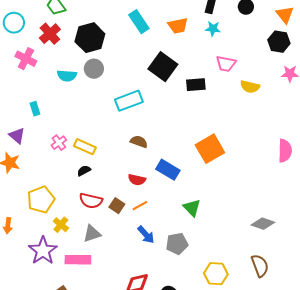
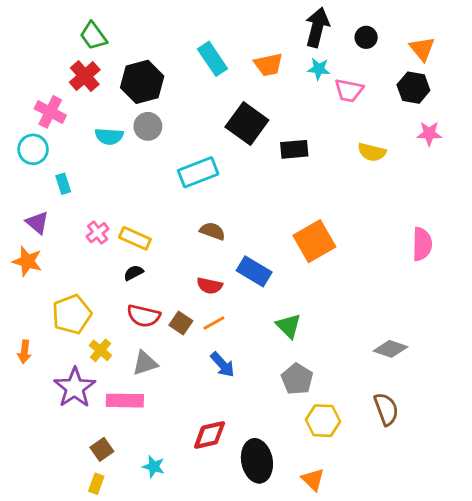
cyan circle: (14, 23) -> (33, 149), moved
pink trapezoid: (226, 64) -> (349, 90), moved
gray pentagon: (177, 244) -> (297, 379), moved, turned -30

